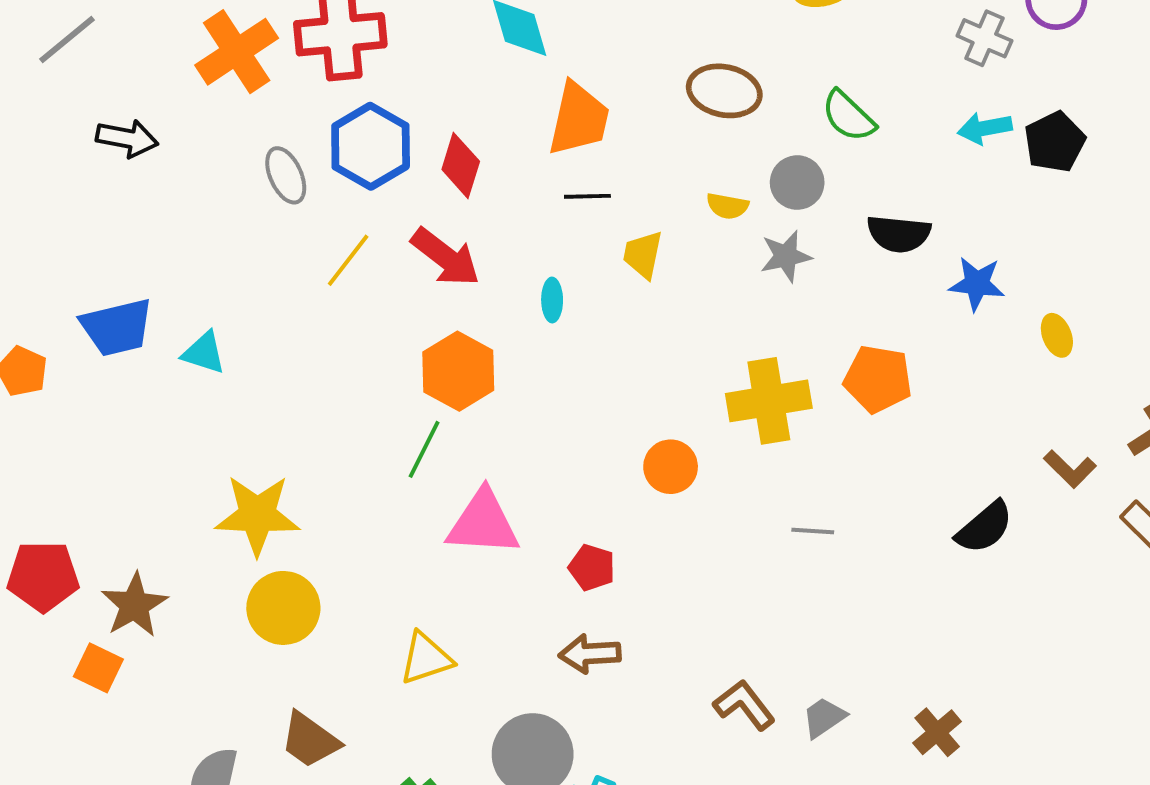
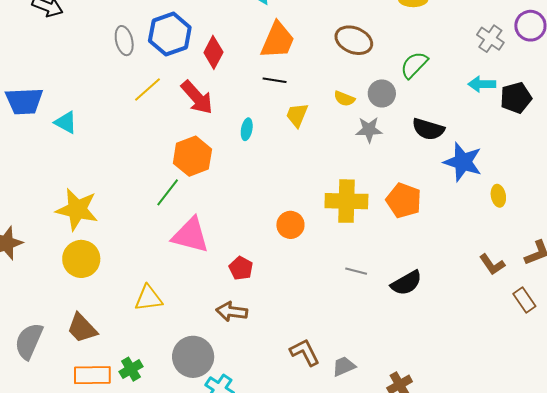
green semicircle: (848, 116) -> (414, 65), turned 80
blue star: (977, 284) -> (463, 162), size x1.4
black semicircle: (985, 527) -> (406, 283), moved

